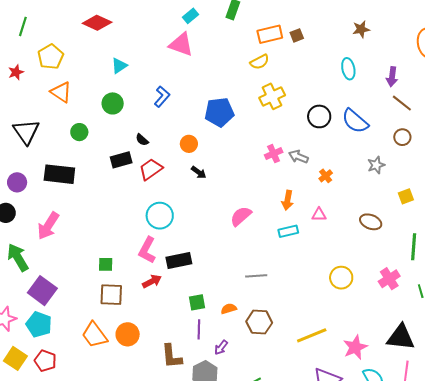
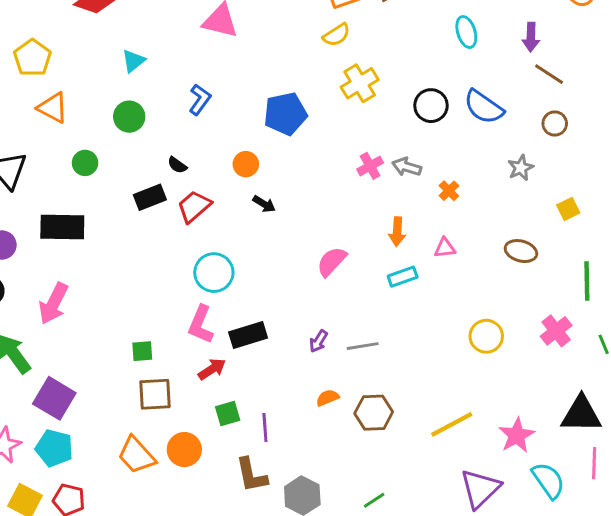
green square: (197, 302) -> (228, 414), moved
purple line: (199, 329) -> (265, 428), moved
purple arrow: (221, 347) -> (319, 341), moved

